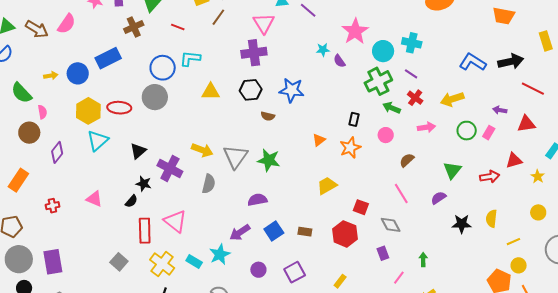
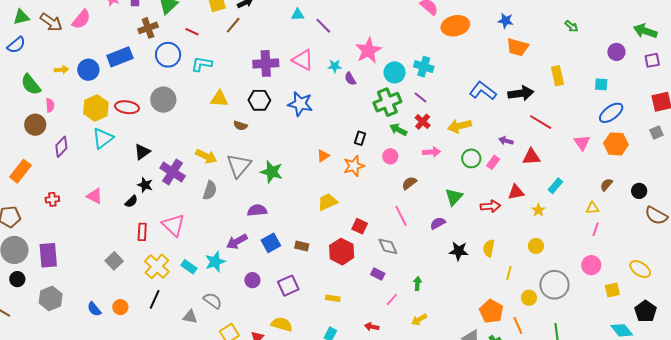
pink triangle: (264, 23) -> (303, 60), moved, turned -35
blue circle: (163, 68) -> (168, 55), moved
brown semicircle: (268, 116) -> (240, 126), moved
red rectangle: (145, 231) -> (142, 232), size x0.7
yellow line: (513, 242) -> (509, 273), turned -56
purple rectangle: (383, 253) -> (378, 274), turned -48
yellow circle: (519, 265) -> (529, 298), moved
yellow rectangle: (340, 281) -> (333, 298), turned 56

